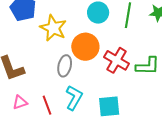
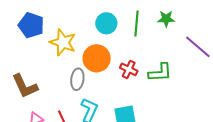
red cross: (117, 60) -> (129, 69), size x0.7

